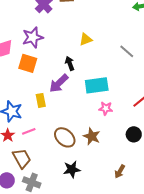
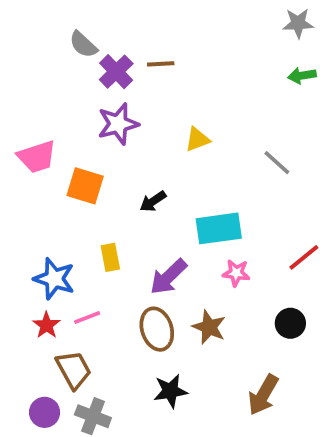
purple star: (33, 37) -> (118, 124), moved
black arrow: (70, 63) -> (153, 201), moved, turned -104
purple arrow: (59, 83) -> (168, 277), moved
brown ellipse: (65, 137) -> (157, 329), turned 30
brown arrow: (120, 171) -> (263, 395), size x1.5

